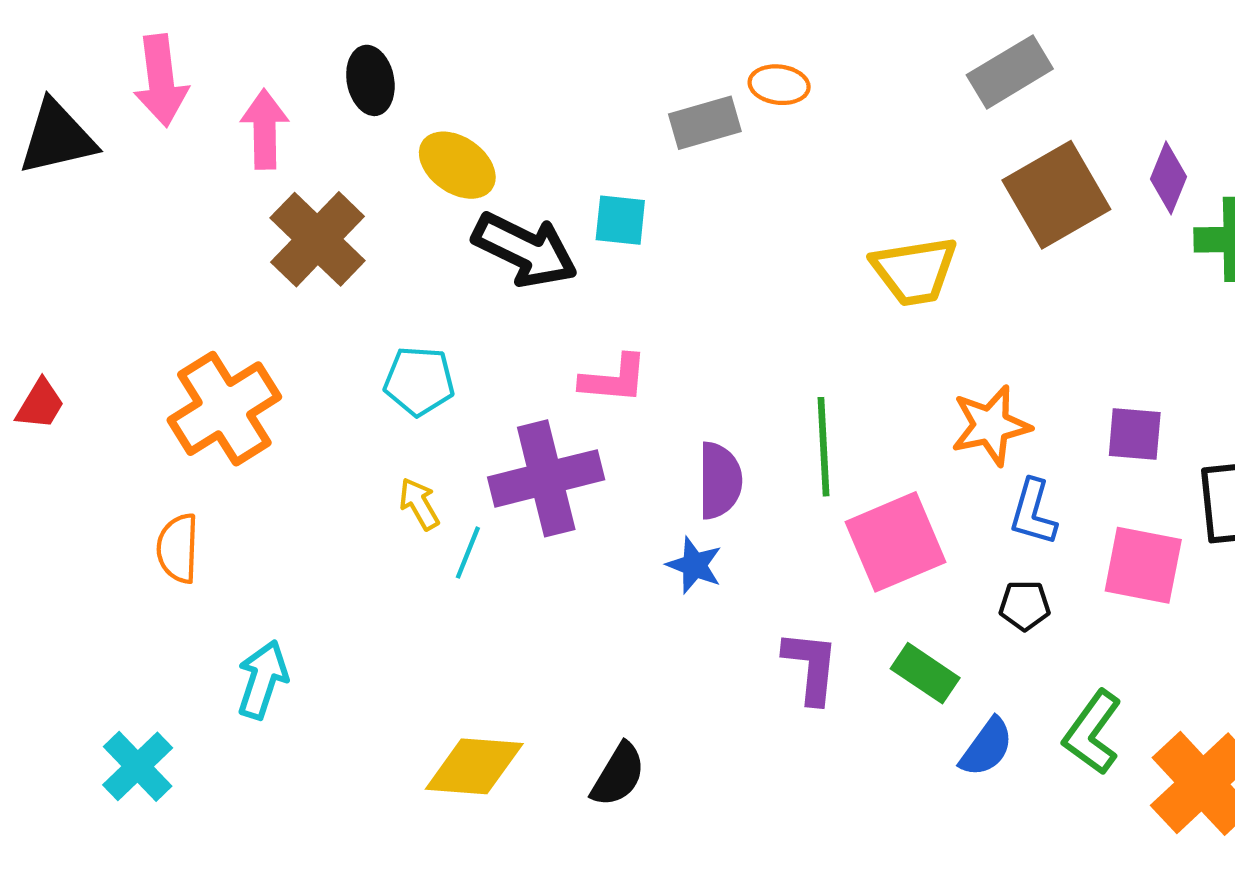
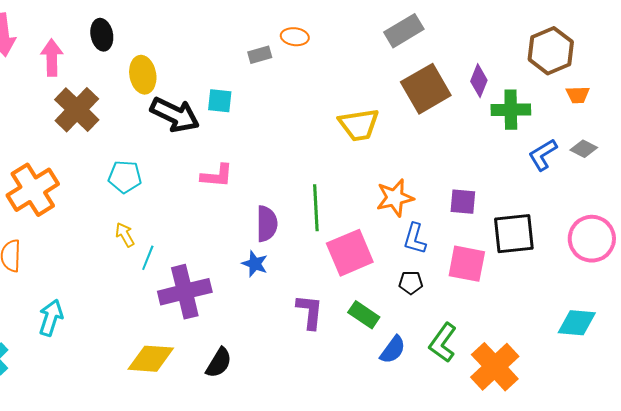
gray rectangle: (705, 123) -> (260, 55), size x0.7
yellow ellipse: (457, 165) -> (143, 75), turned 45
purple cross: (546, 478) -> (185, 292), moved

